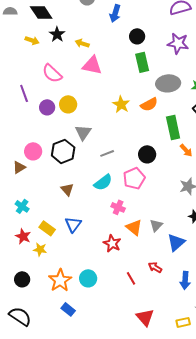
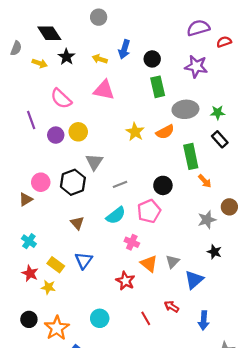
gray semicircle: (10, 11) -> (16, 48), moved, turned 112
blue arrow: (115, 13) -> (124, 49), moved
yellow arrow: (82, 43) -> (100, 59), moved
orange star: (60, 280) -> (57, 328), moved

